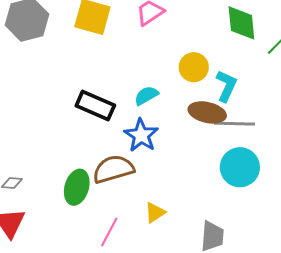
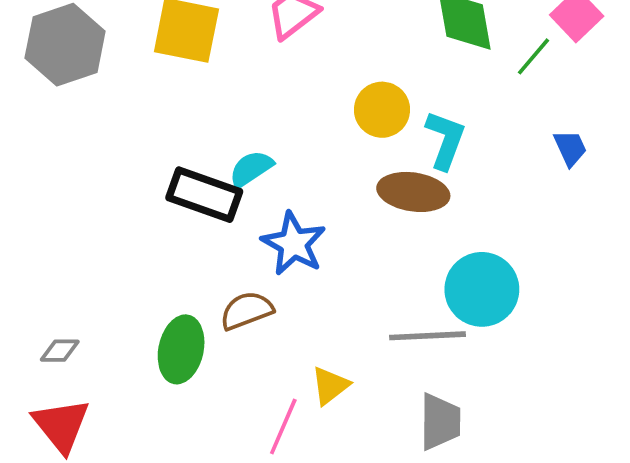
cyan semicircle: (146, 96) -> (251, 169), moved
gray line: (234, 124) -> (427, 336), moved
brown semicircle: (113, 169) -> (247, 311), size x0.7
pink line: (109, 232) -> (283, 426), moved

